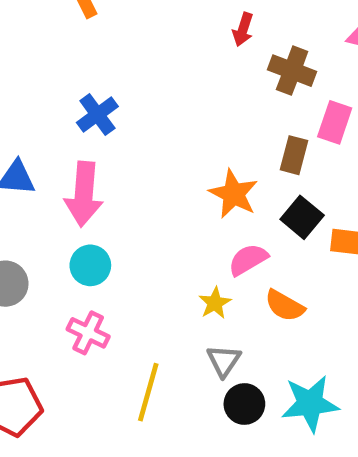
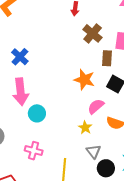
brown cross: (292, 71) -> (93, 33), moved, turned 30
cyan circle: (90, 265) -> (37, 113), moved

